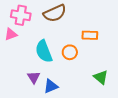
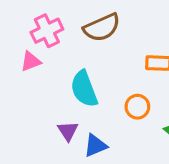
pink cross: (21, 15) -> (47, 31), turned -36
orange circle: (70, 52) -> (137, 107), moved

